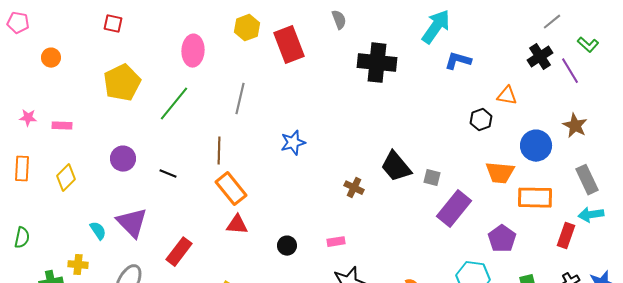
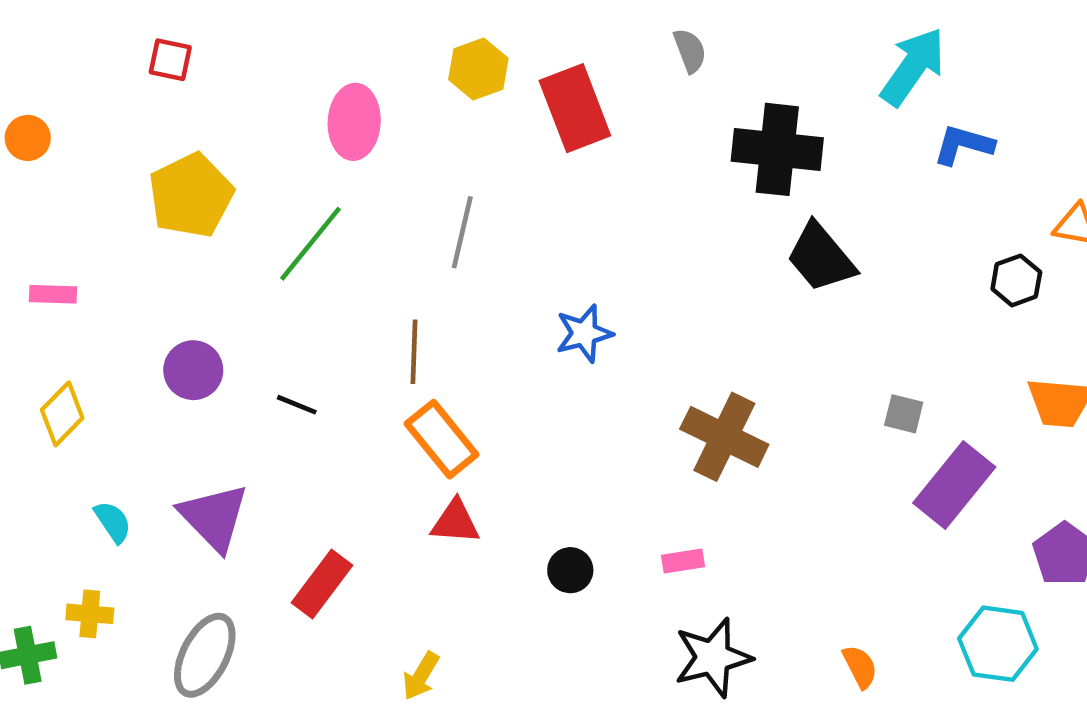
black trapezoid: (396, 167) -> (821, 257), moved
brown cross: (354, 188) -> (724, 437), size x1.8
cyan semicircle: (98, 231) -> (113, 522), moved

